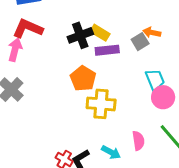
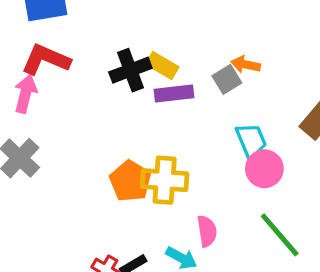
orange pentagon: (83, 78) -> (130, 181), moved
pink semicircle: (138, 141) -> (207, 231), moved

